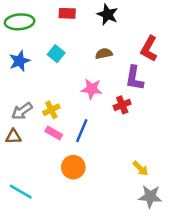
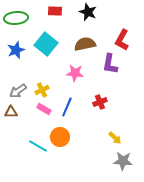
cyan square: (56, 54) -> (46, 44), size x1.6
brown semicircle: (104, 54) -> (85, 44), size x1.5
red cross: (122, 105) -> (100, 102), moved
cyan line: (21, 192) -> (38, 146), moved

